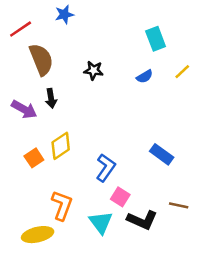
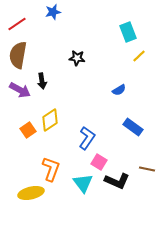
brown semicircle: (41, 59) -> (18, 55), moved, turned -148
yellow line: (182, 72) -> (139, 56), moved
blue semicircle: (145, 76) -> (119, 90), moved

